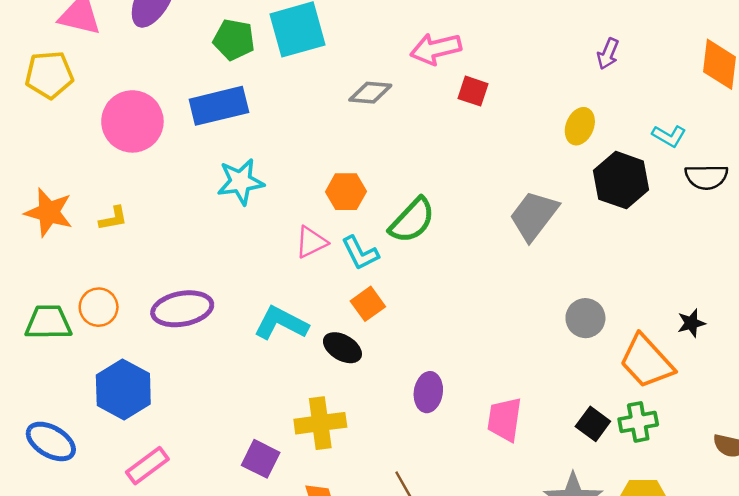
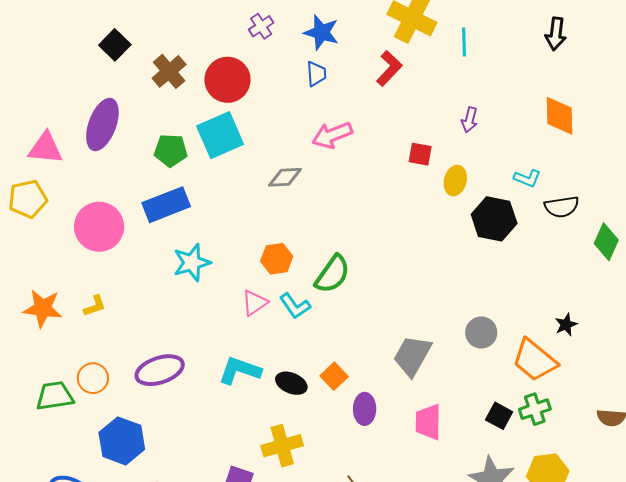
red square: (473, 91) -> (420, 154), moved
gray trapezoid: (534, 216) -> (412, 356), moved
orange square: (368, 304) -> (334, 376), moved

